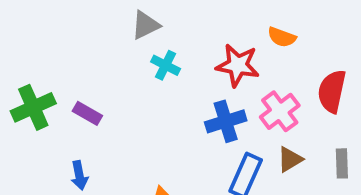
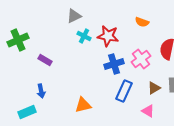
red star: (238, 65) -> (108, 36), moved
green cross: (33, 107) -> (18, 40), moved
brown triangle: (290, 159) -> (154, 88), moved

